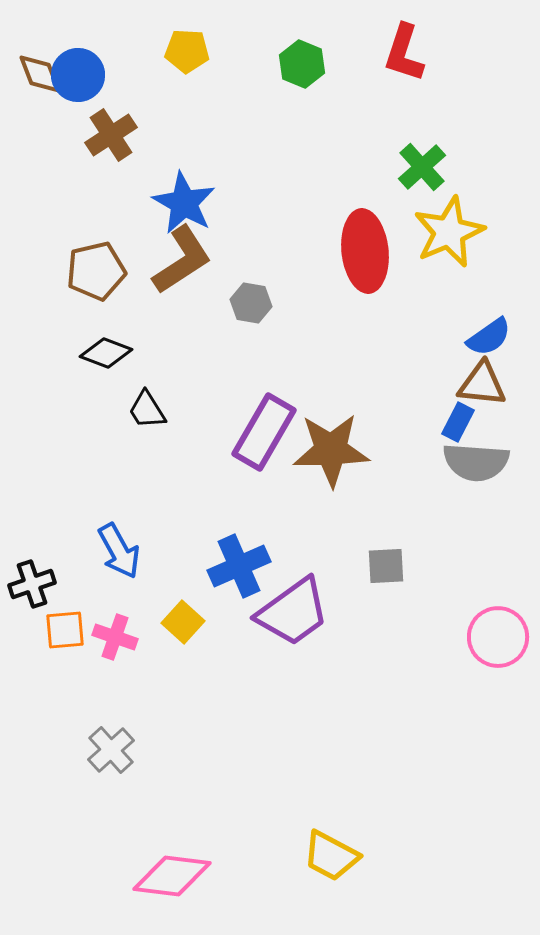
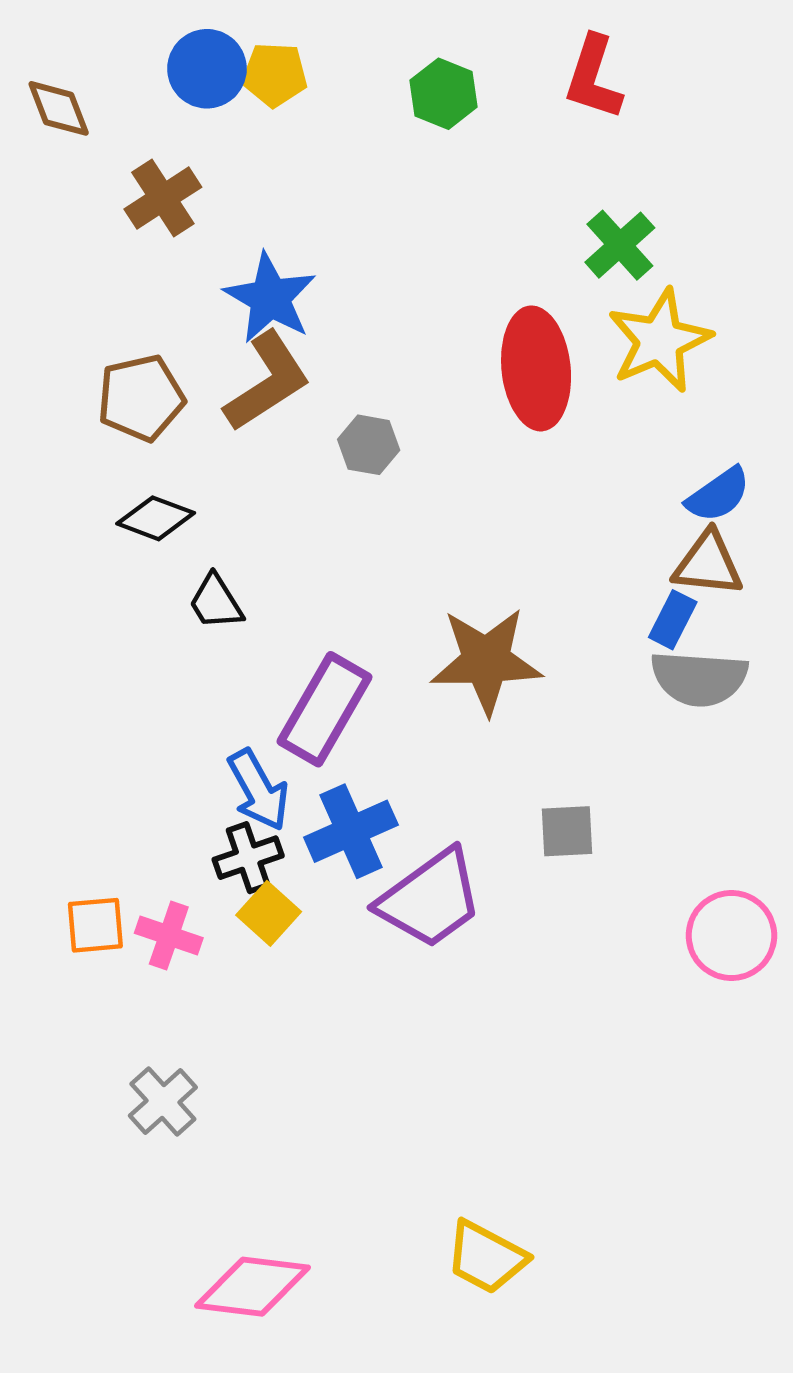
blue circle: (78, 75) -> (207, 69), moved
purple rectangle: (264, 432) -> (325, 709), moved
blue arrow: (119, 551) -> (258, 790), moved
black cross: (32, 584) -> (248, 858), moved

